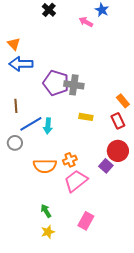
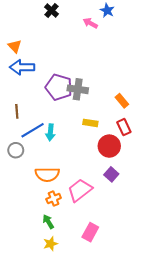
orange rectangle: (123, 101) -> (122, 101), moved
red circle: (118, 151) -> (109, 146), moved
orange cross: (70, 160) -> (54, 199), moved

